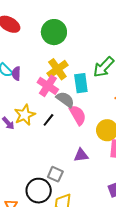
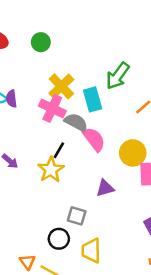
green circle: (54, 32) -> (41, 42), moved, size x0.6
yellow star: (25, 115) -> (51, 170), moved
black circle: (39, 191) -> (59, 239), size x0.7

